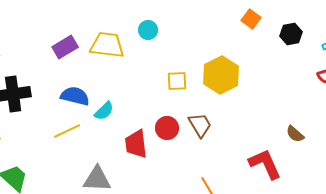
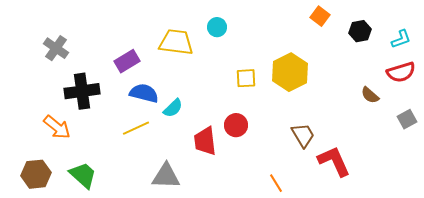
purple rectangle: (65, 47) -> (127, 61), moved
brown trapezoid: (200, 125) -> (303, 135), moved
brown semicircle: (295, 134) -> (370, 95), moved

